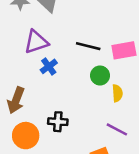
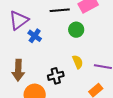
yellow semicircle: (117, 93) -> (78, 62), moved

